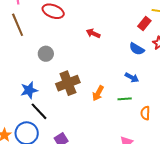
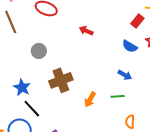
blue star: (29, 90) -> (22, 87), turned -30
orange arrow: (98, 93) -> (90, 99), moved
orange semicircle: (145, 113) -> (130, 122), moved

